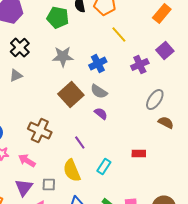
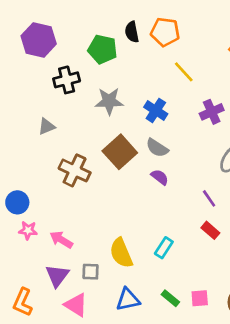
black cross: (20, 48) -> (67, 80), moved, turned 30
blue cross: (98, 64) -> (156, 111), turned -30
brown cross: (40, 131) -> (75, 170), moved
purple line: (80, 143) -> (209, 198), moved
red rectangle: (139, 154) -> (210, 230), turned 40

